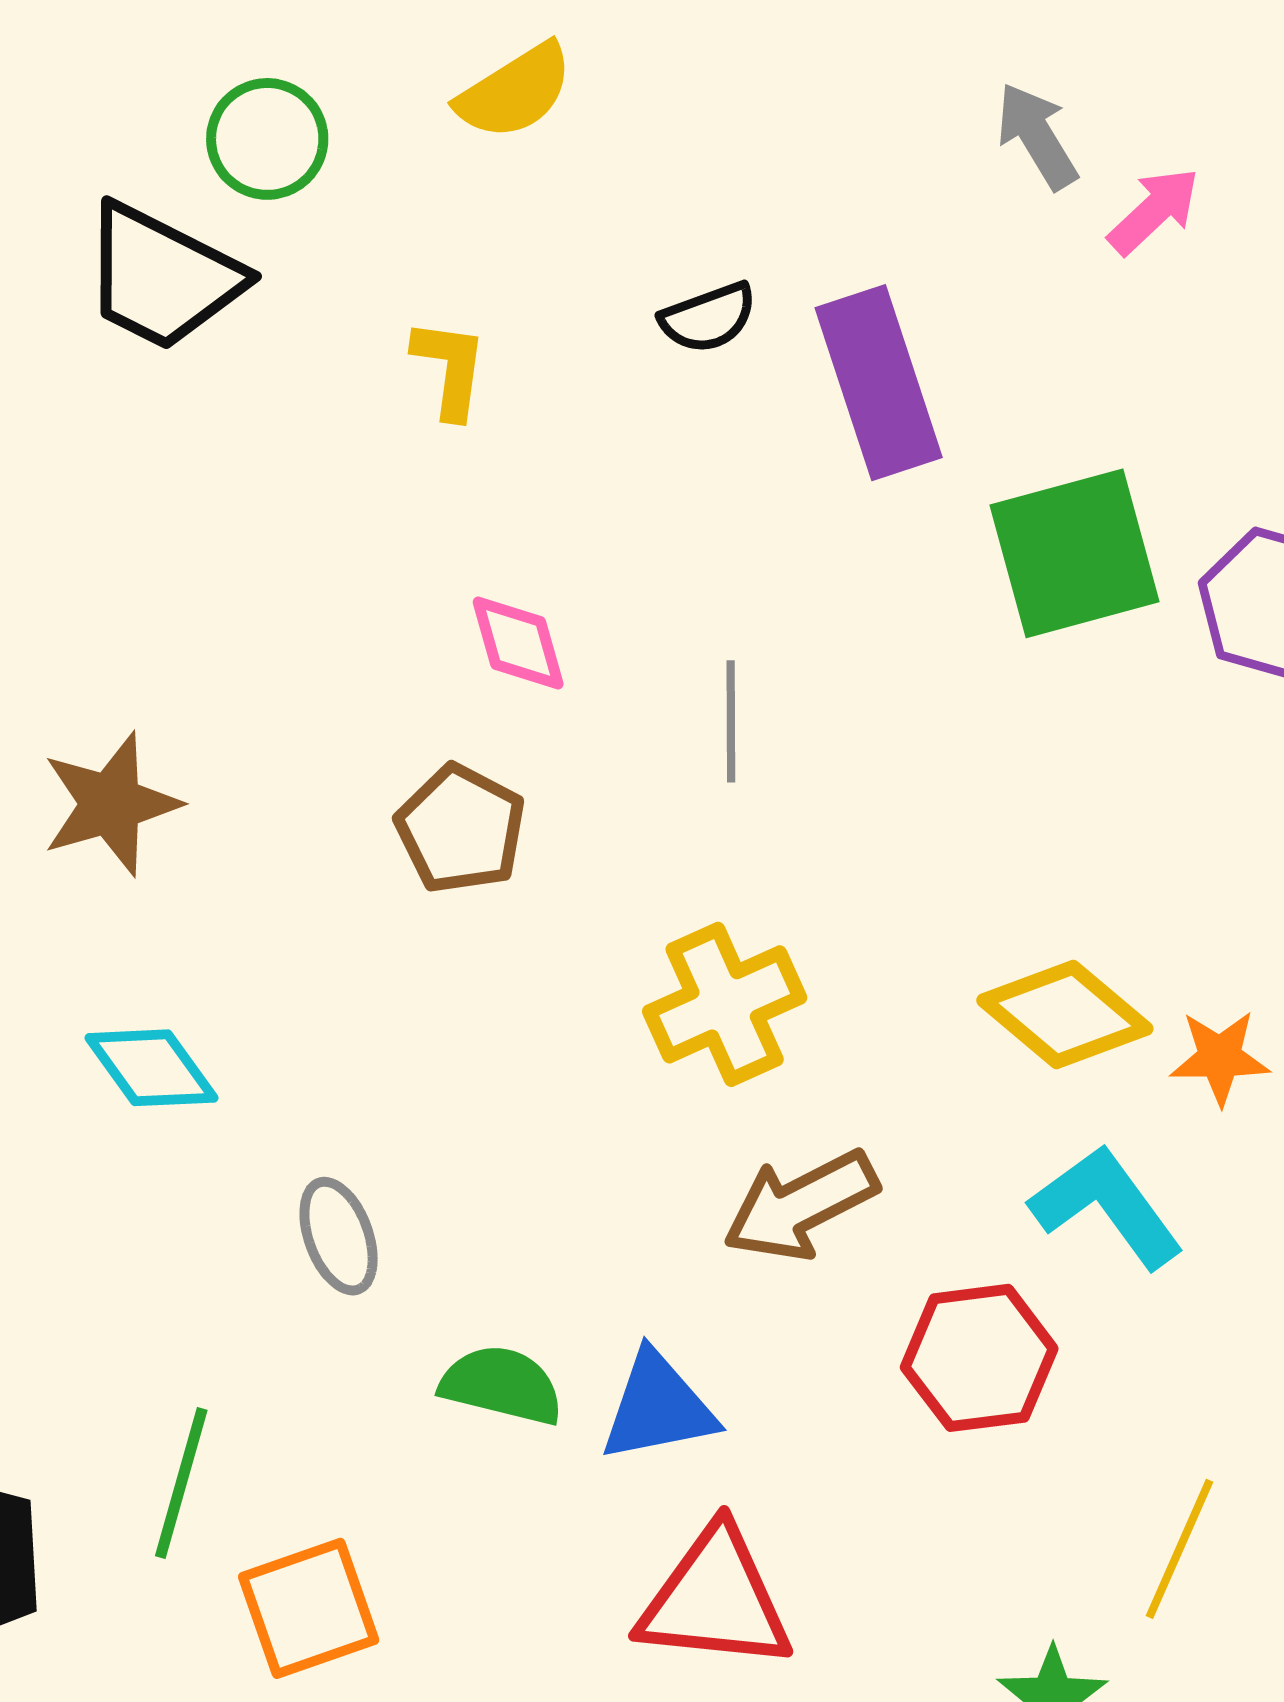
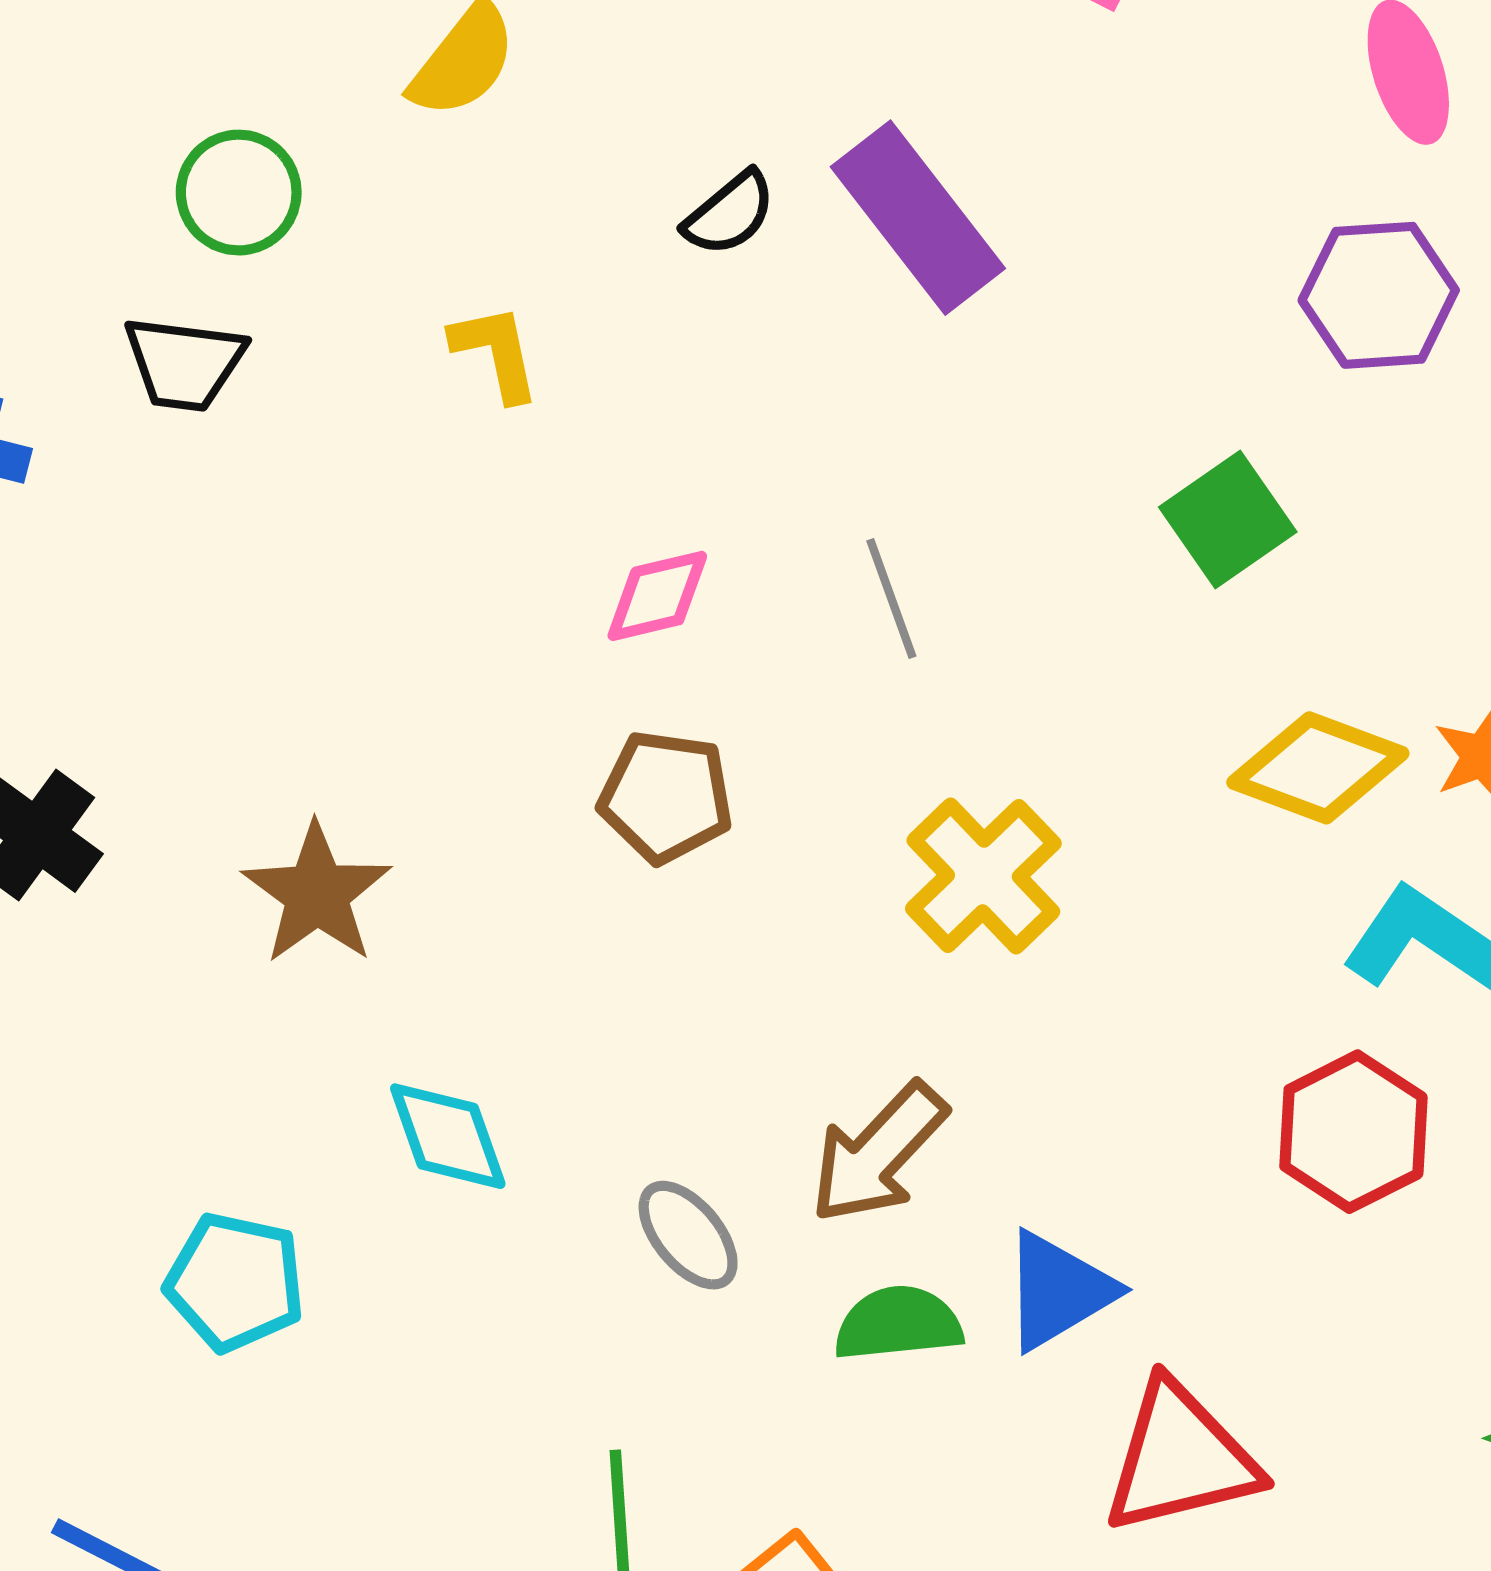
black trapezoid: (162, 277) -> (184, 363), size x0.7
green square: (1074, 553) -> (1228, 519), moved, size x0.7
pink diamond: (518, 643) -> (657, 596), turned -68
cyan diamond: (151, 1068) -> (448, 1136), turned 36
brown arrow: (801, 1205) -> (878, 1153), moved

